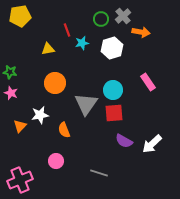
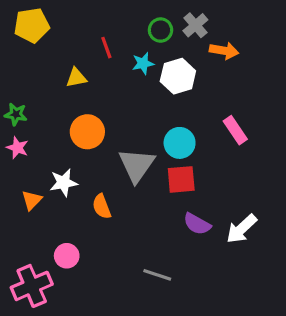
cyan star: (82, 43) -> (143, 63), moved
pink circle: (56, 161) -> (67, 256), moved

